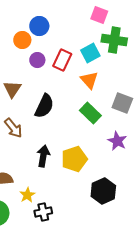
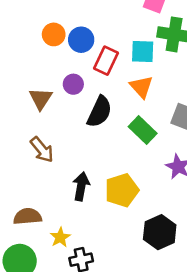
blue circle: (39, 26) -> (81, 40), moved
cyan square: (90, 53) -> (143, 51), turned 30
purple circle: (37, 60) -> (73, 84), moved
black semicircle: (44, 106) -> (99, 112), moved

